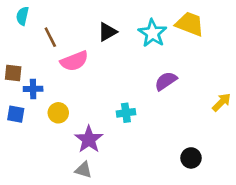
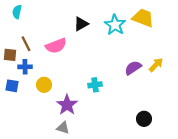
brown line: (50, 37) -> (26, 44), moved
purple semicircle: (166, 81) -> (133, 68), moved
yellow arrow: (222, 102) -> (156, 65), moved

